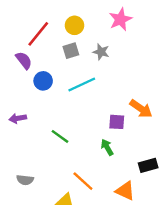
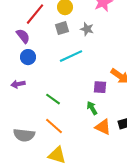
blue circle: (43, 81) -> (28, 57), moved
gray semicircle: (25, 180) -> (24, 135), size x1.5
orange line: (83, 181) -> (54, 126), moved
orange triangle: (125, 191) -> (103, 127), moved

